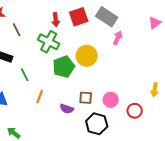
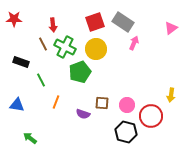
red arrow: (56, 20) -> (53, 25), moved
brown line: (17, 30) -> (43, 44), moved
yellow circle: (87, 56) -> (96, 49), moved
red circle: (135, 111) -> (151, 116), size x1.5
black hexagon: (97, 124) -> (126, 132), moved

